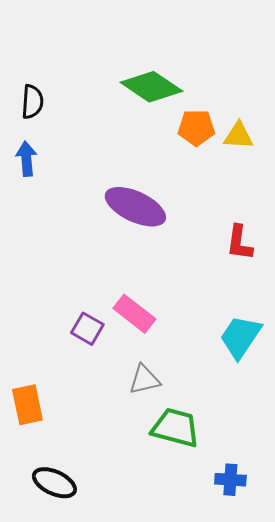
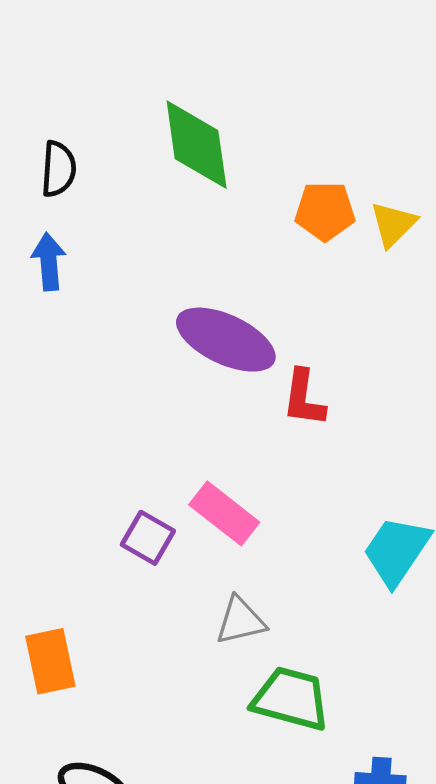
green diamond: (151, 87) -> (197, 145), moved, turned 48
yellow triangle: (238, 136) -> (393, 224), turned -48
red L-shape: (239, 243) -> (304, 398), moved

